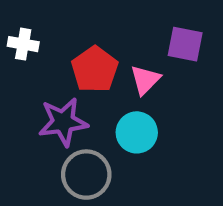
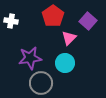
purple square: (185, 44) -> (88, 21), turned 30
red pentagon: (95, 69) -> (53, 16), moved

